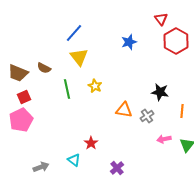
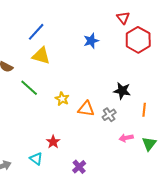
yellow triangle: (79, 57) -> (41, 56), turned -36
yellow star: (95, 86) -> (62, 99), moved
green line: (67, 89) -> (29, 88), turned -36

